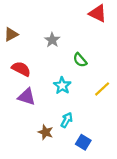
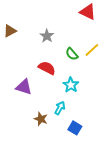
red semicircle: (21, 69) -> (47, 68), moved
cyan star: (62, 86) -> (71, 85), moved
yellow line: (102, 89) -> (92, 50), moved

